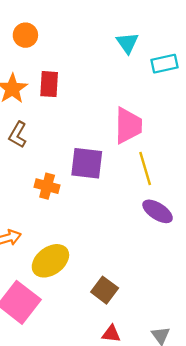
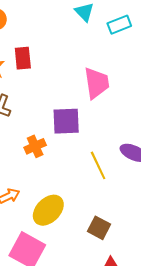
yellow line: (145, 169) -> (98, 165), moved
orange cross: (47, 186) -> (35, 146), turned -30

